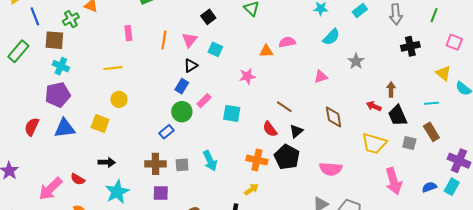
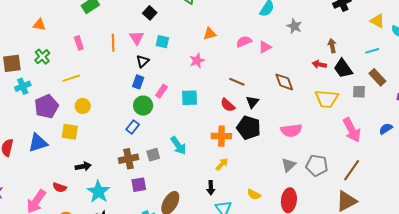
green cross: (71, 19) -> (42, 57), moved
pink semicircle: (287, 42) -> (244, 42), moved
cyan cross: (61, 66) -> (23, 86), turned -35
purple pentagon: (58, 95) -> (46, 106), moved

